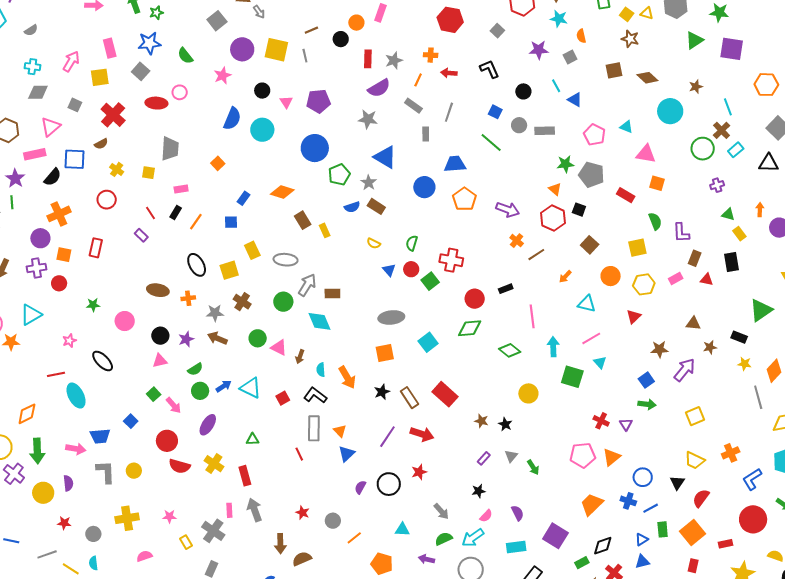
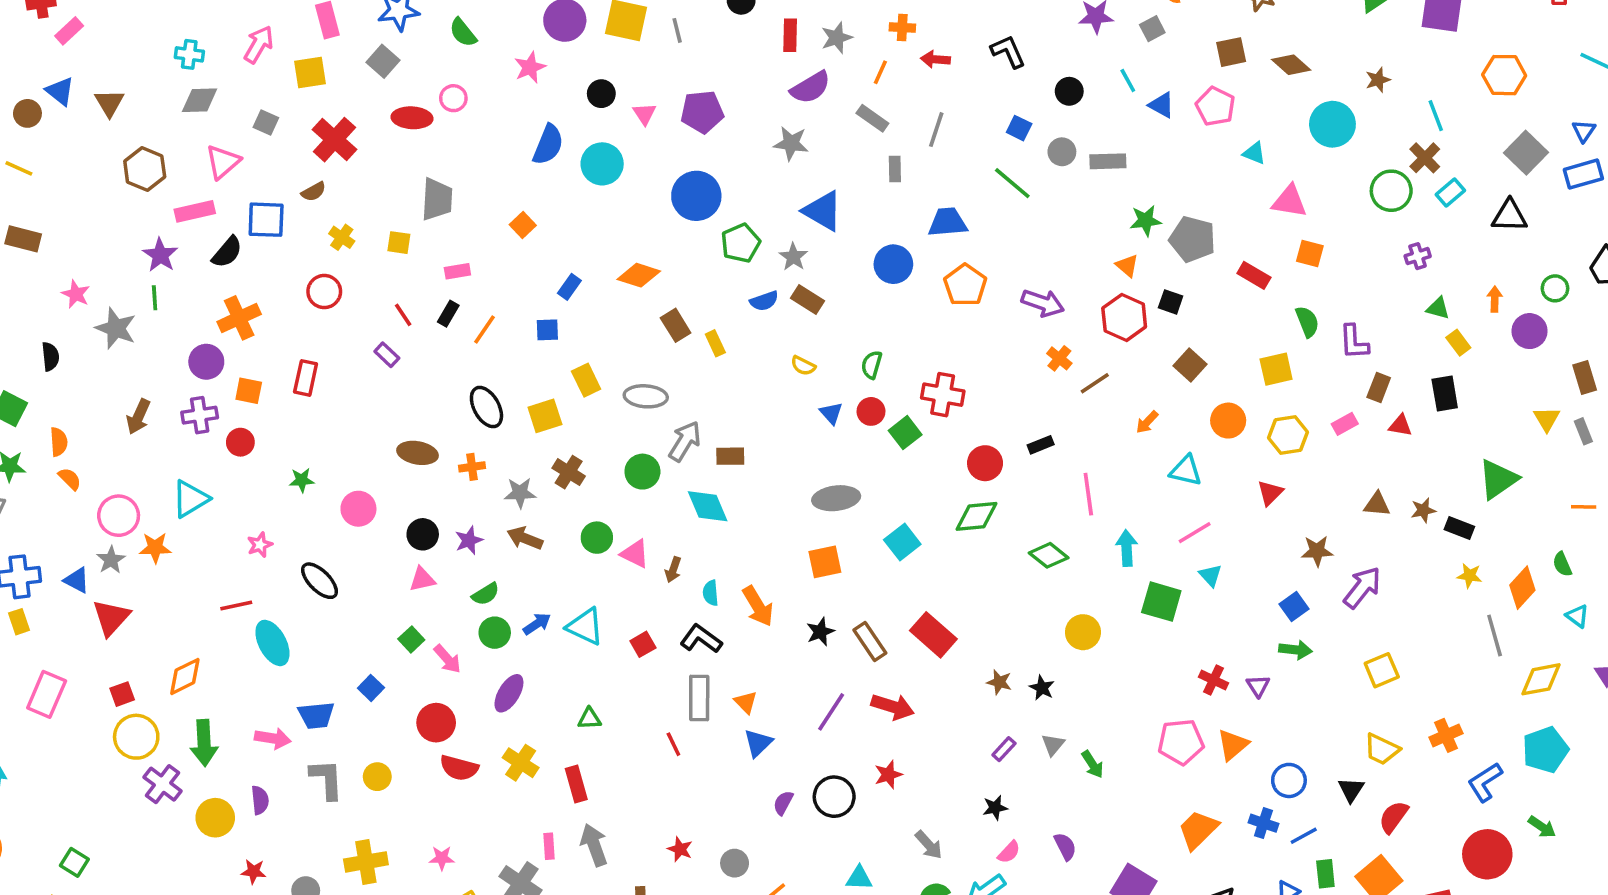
pink pentagon: (594, 135) -> (1215, 106), moved
brown star: (710, 347) -> (1423, 510), moved

